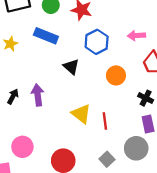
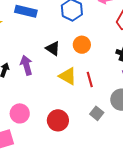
black triangle: (71, 67) -> (53, 49), moved
orange circle: (116, 75) -> (82, 45), moved

